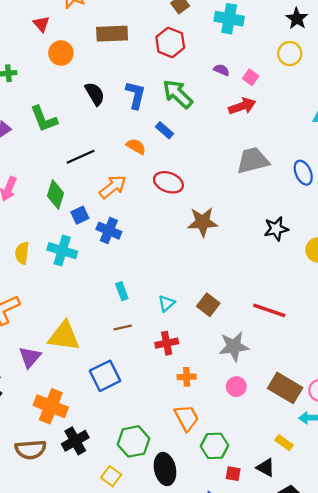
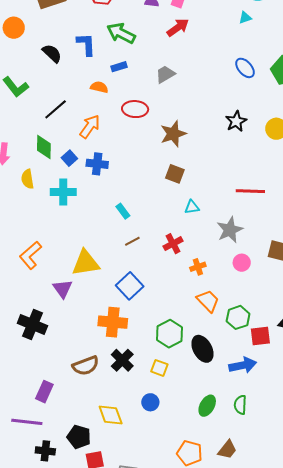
blue rectangle: (164, 130) -> (119, 67), turned -42
gray trapezoid: (253, 161) -> (165, 74), moved, size x0.7
yellow semicircle: (22, 253) -> (27, 179), moved
cyan triangle: (166, 303) -> (192, 207), moved, turned 49
brown square: (208, 305) -> (175, 174), moved
orange cross: (51, 406) -> (113, 322), moved
black cross: (75, 441) -> (122, 360), moved
red square: (233, 474) -> (260, 336), size x1.5

